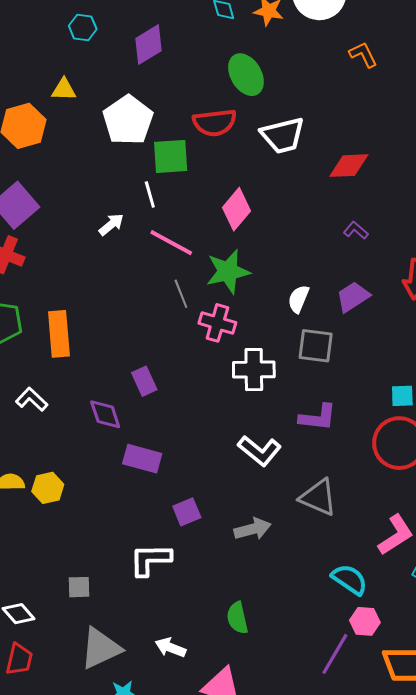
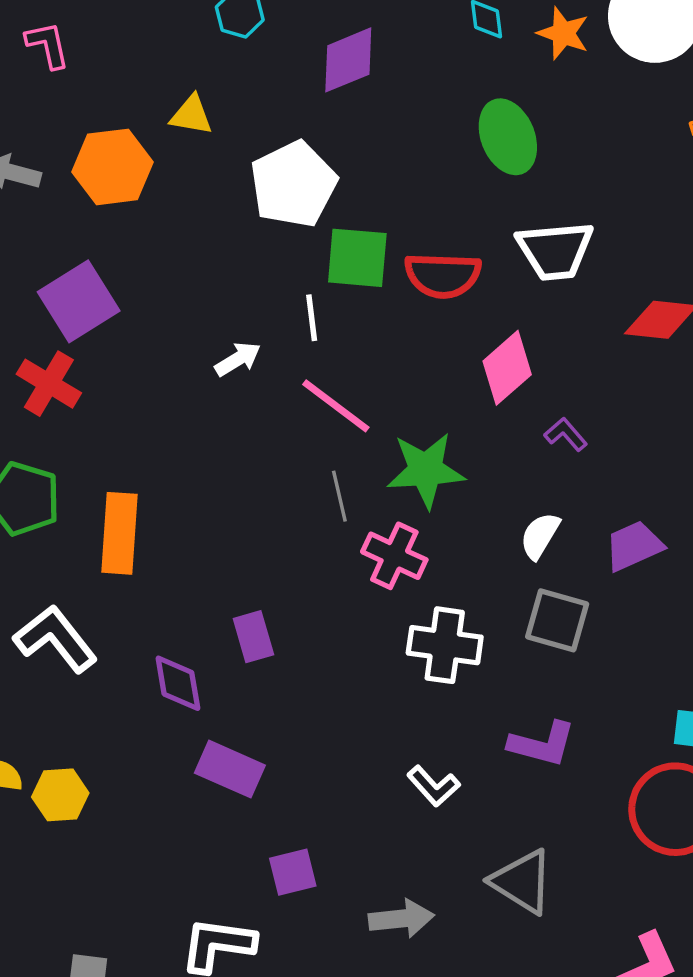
red semicircle: (215, 123) -> (443, 275), moved
pink diamond: (237, 209) -> (507, 368), moved
purple L-shape: (356, 230) -> (566, 434), moved
white L-shape: (32, 399) -> (56, 639), size x1.5
white L-shape: (260, 451) -> (433, 786), size x0.7

